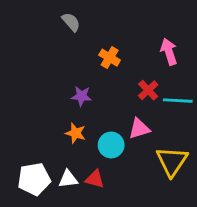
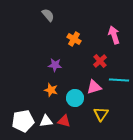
cyan line: (178, 101) -> (119, 80), moved
yellow triangle: (172, 161) -> (101, 114), moved, size x0.7

